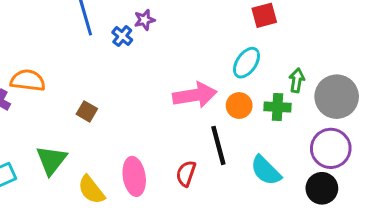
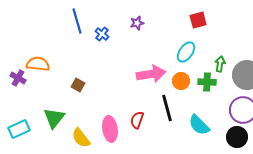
purple star: (145, 20) -> (137, 23), moved
red semicircle: (186, 173) -> (137, 120), moved

